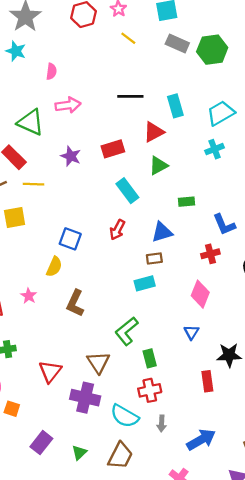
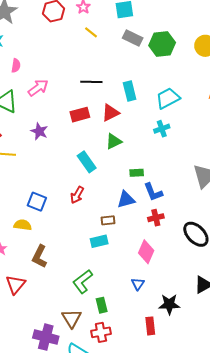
pink semicircle: (51, 71) -> (16, 66), moved
pink arrow: (68, 105) -> (38, 88), turned -30
red rectangle: (113, 149) -> (80, 115), moved
blue L-shape: (224, 225) -> (153, 192), moved
blue triangle: (162, 232) -> (126, 200), moved
yellow semicircle: (54, 267) -> (23, 225), turned -108
brown triangle: (98, 362) -> (72, 318), moved
red triangle: (50, 371) -> (16, 285), moved

